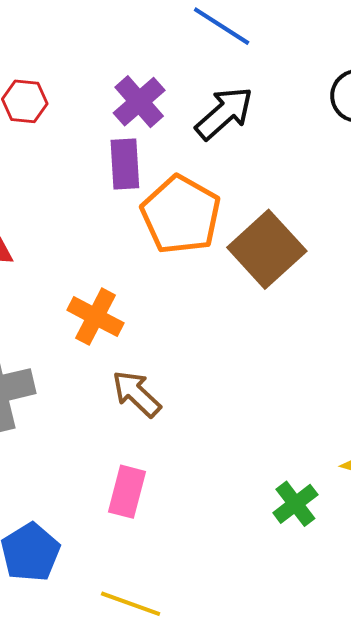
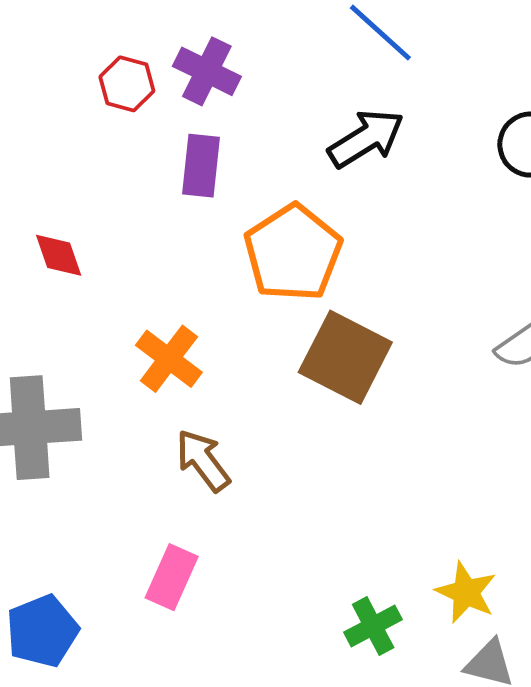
purple cross: (139, 102) -> (207, 71), moved, turned -32
purple rectangle: (125, 164) -> (201, 166), moved
brown square: (267, 249) -> (345, 357), moved, turned -30

